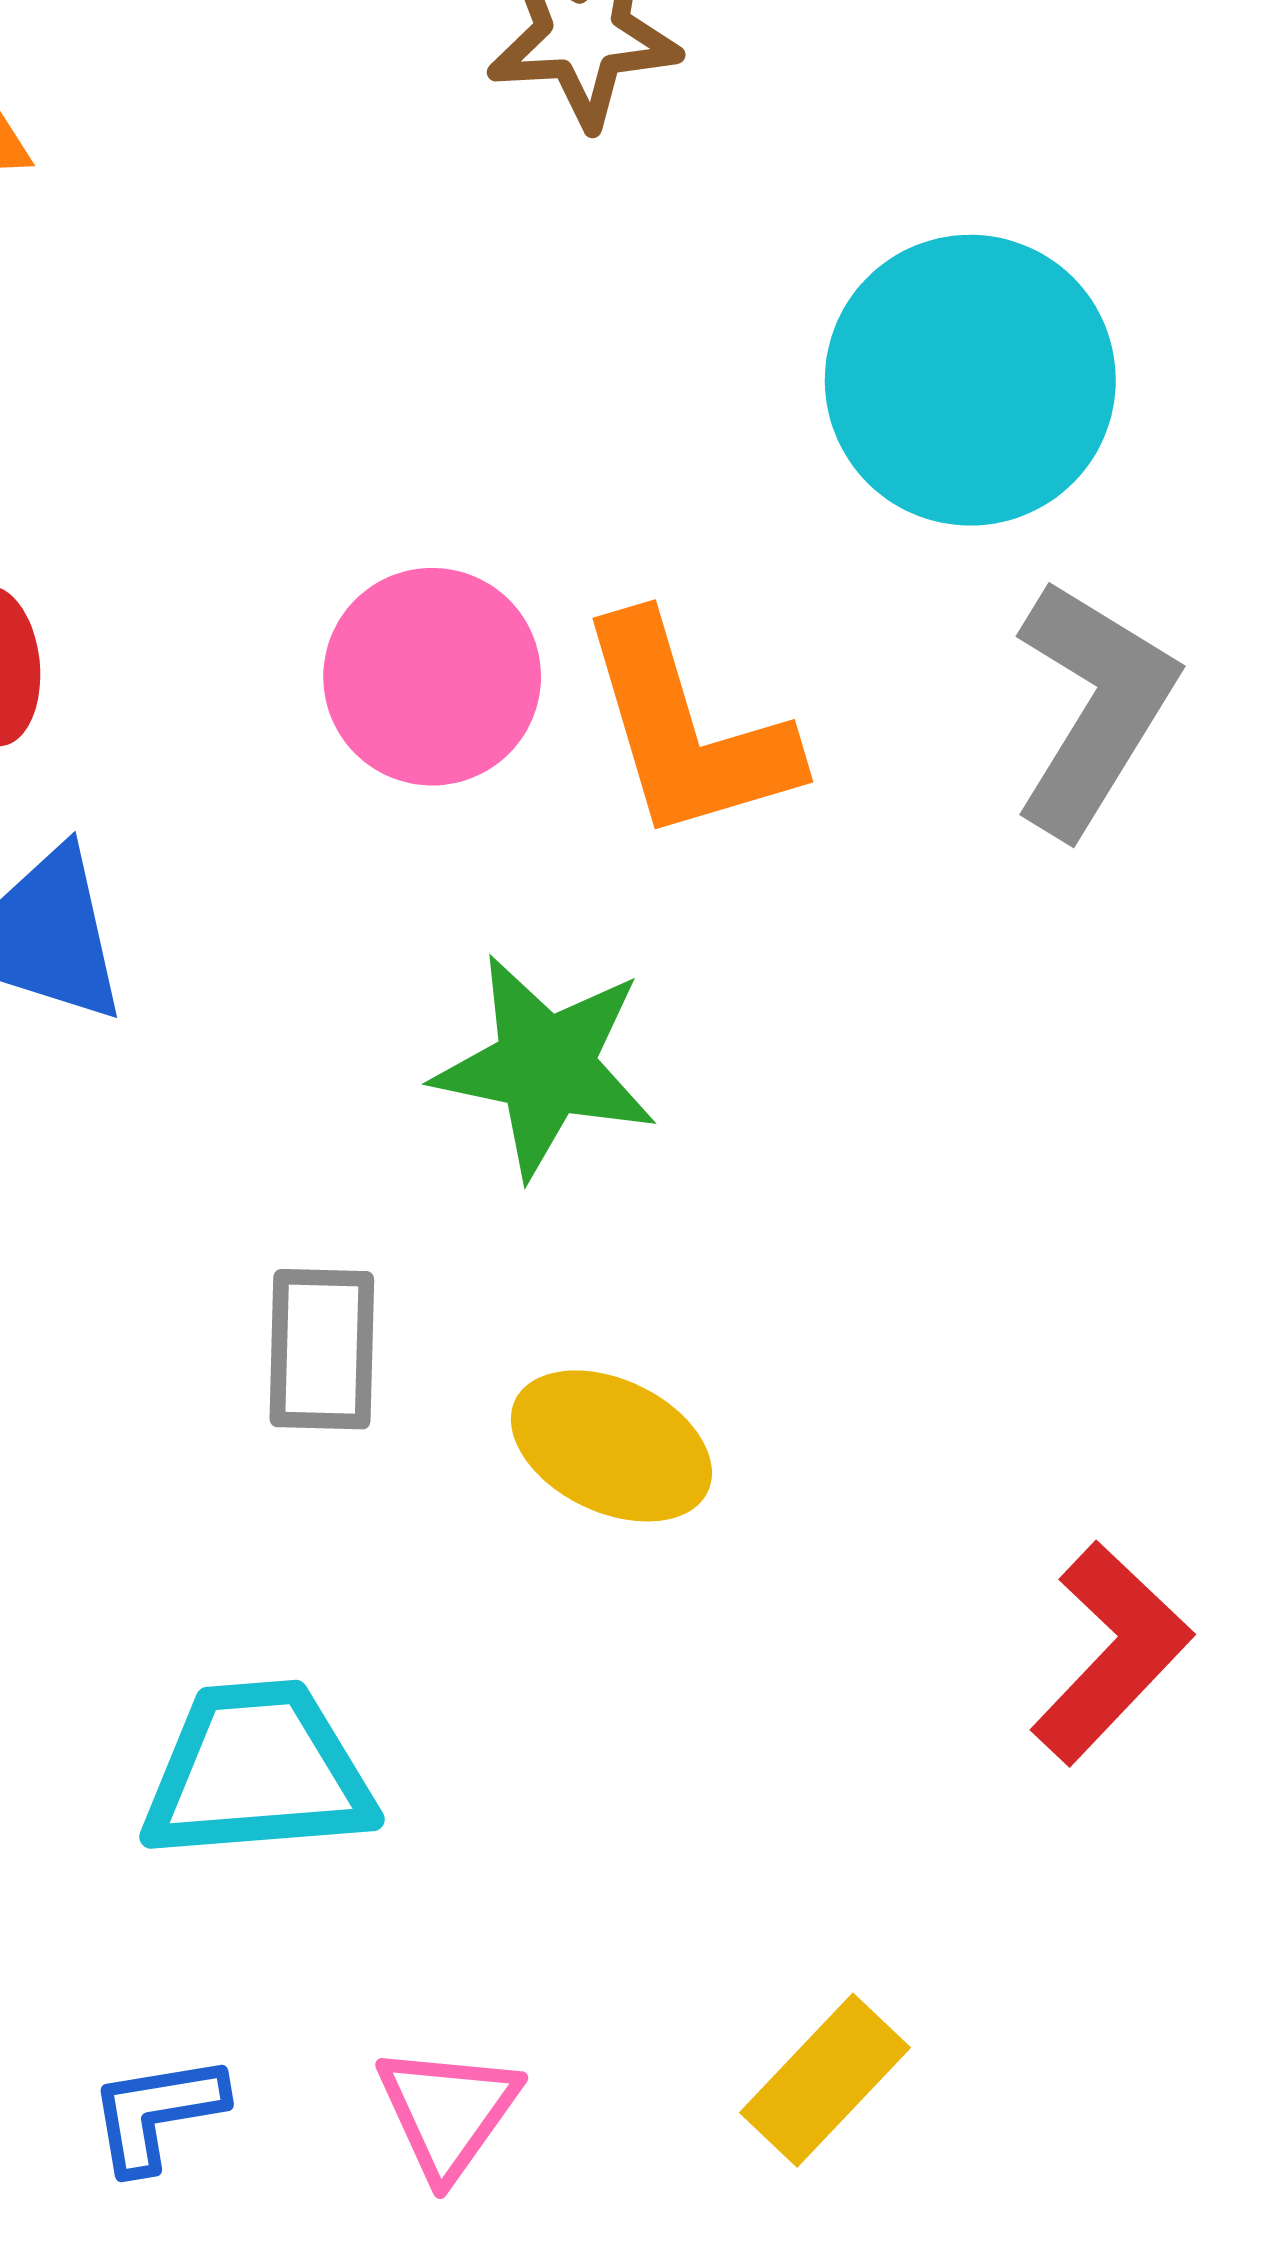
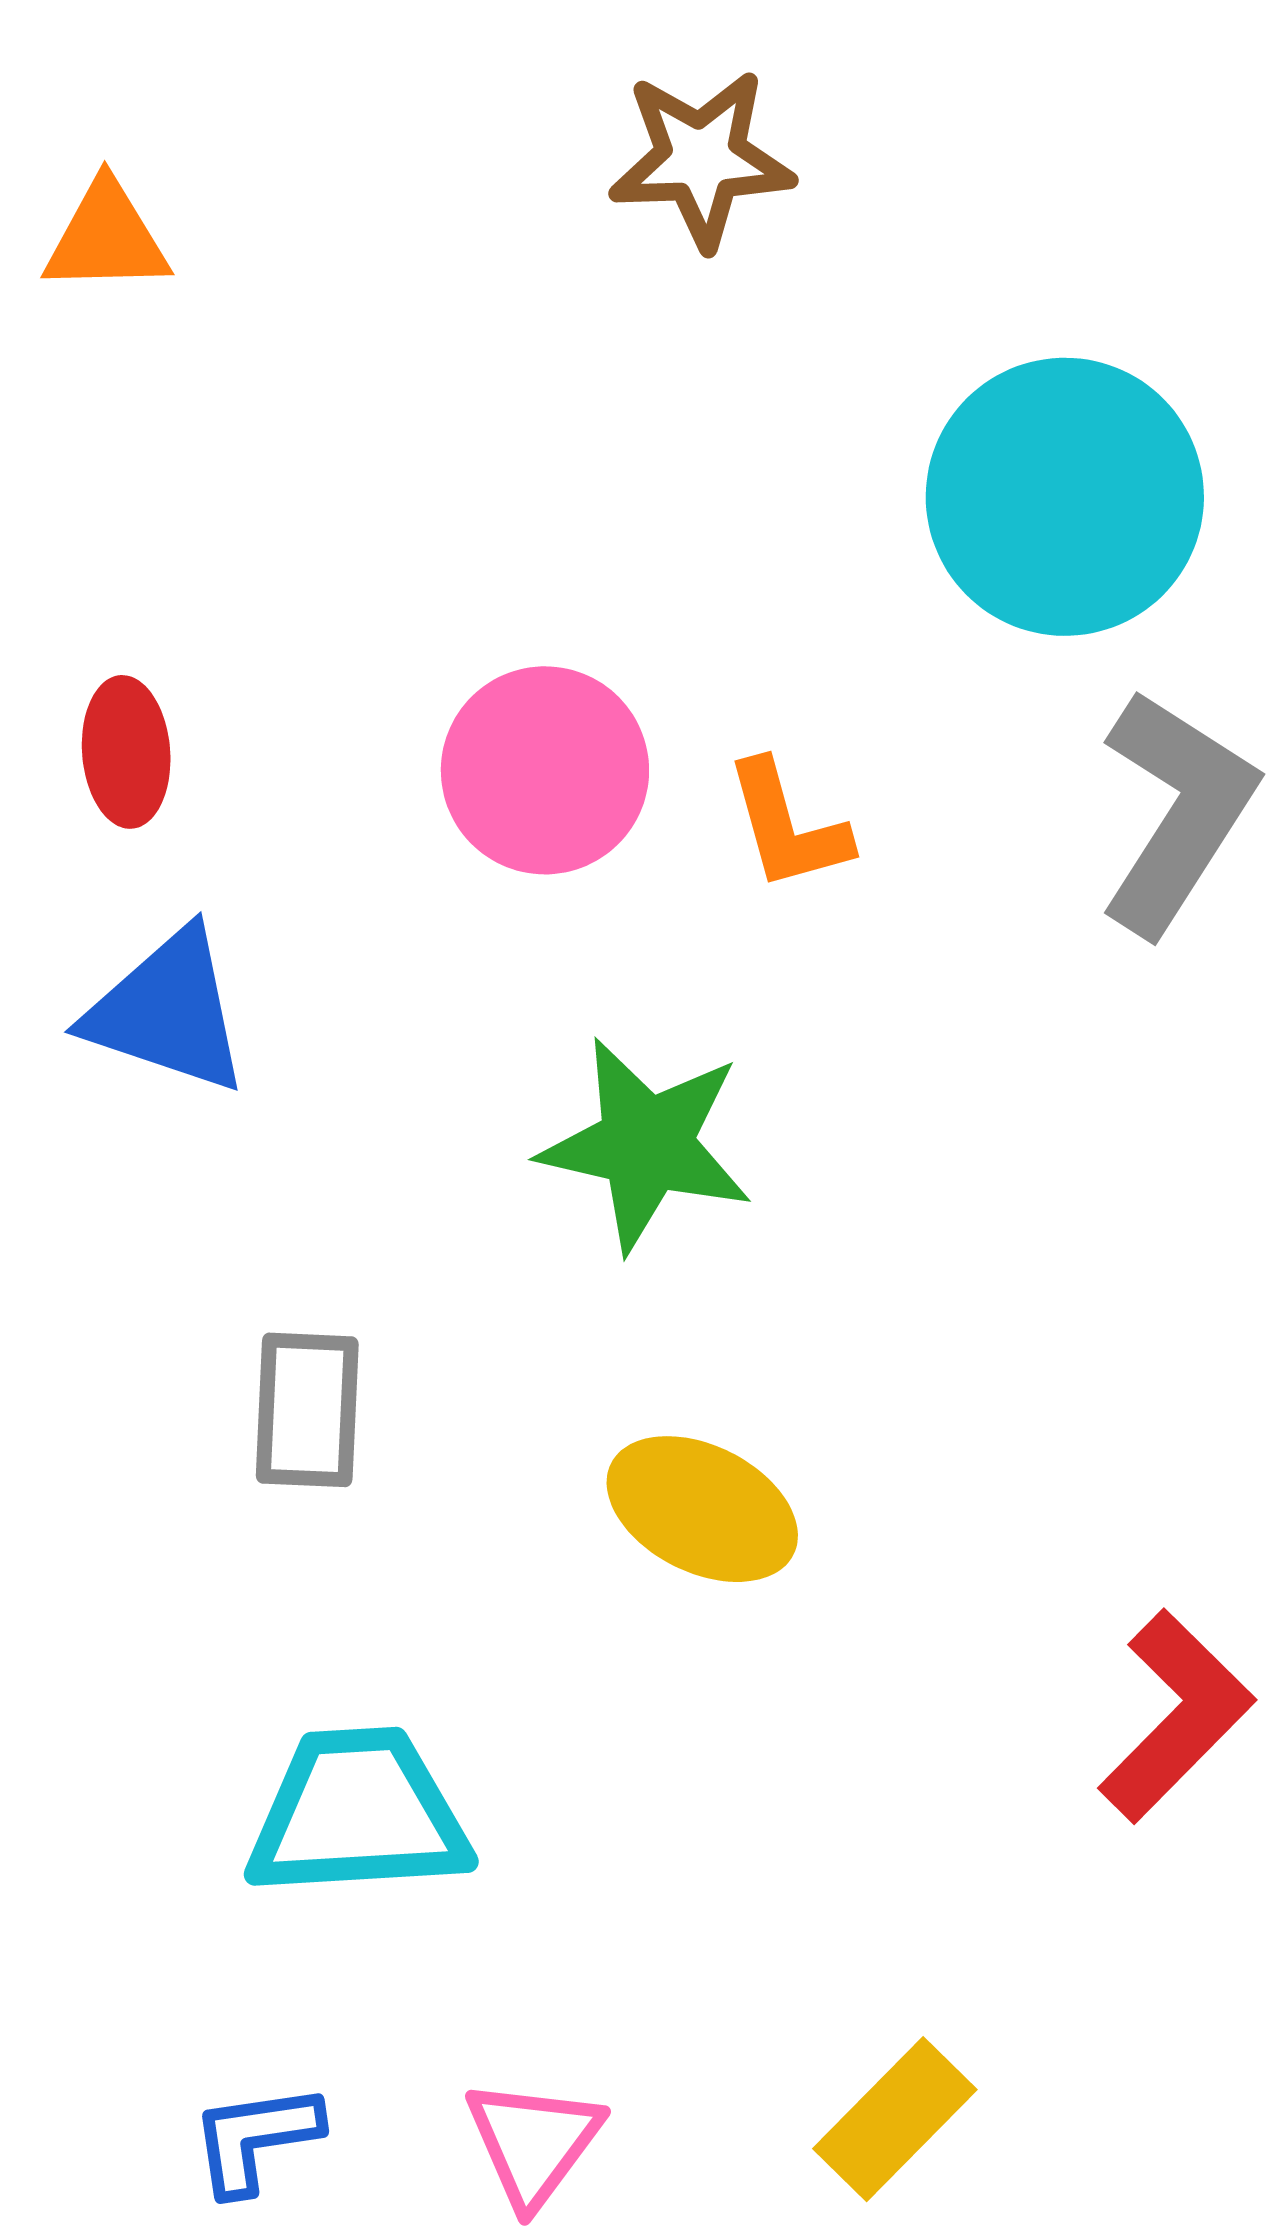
orange L-shape: (687, 730) -> (787, 826), size x0.6
gray rectangle: (322, 1349) -> (307, 1410), moved

